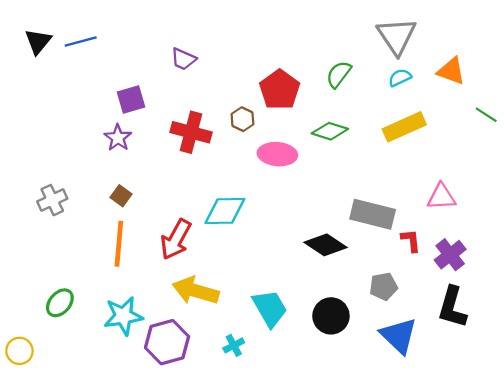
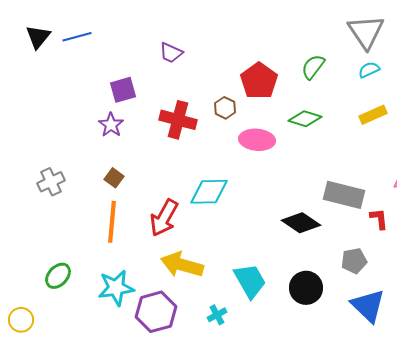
yellow rectangle: (404, 127) -> (373, 115), size x0.7

